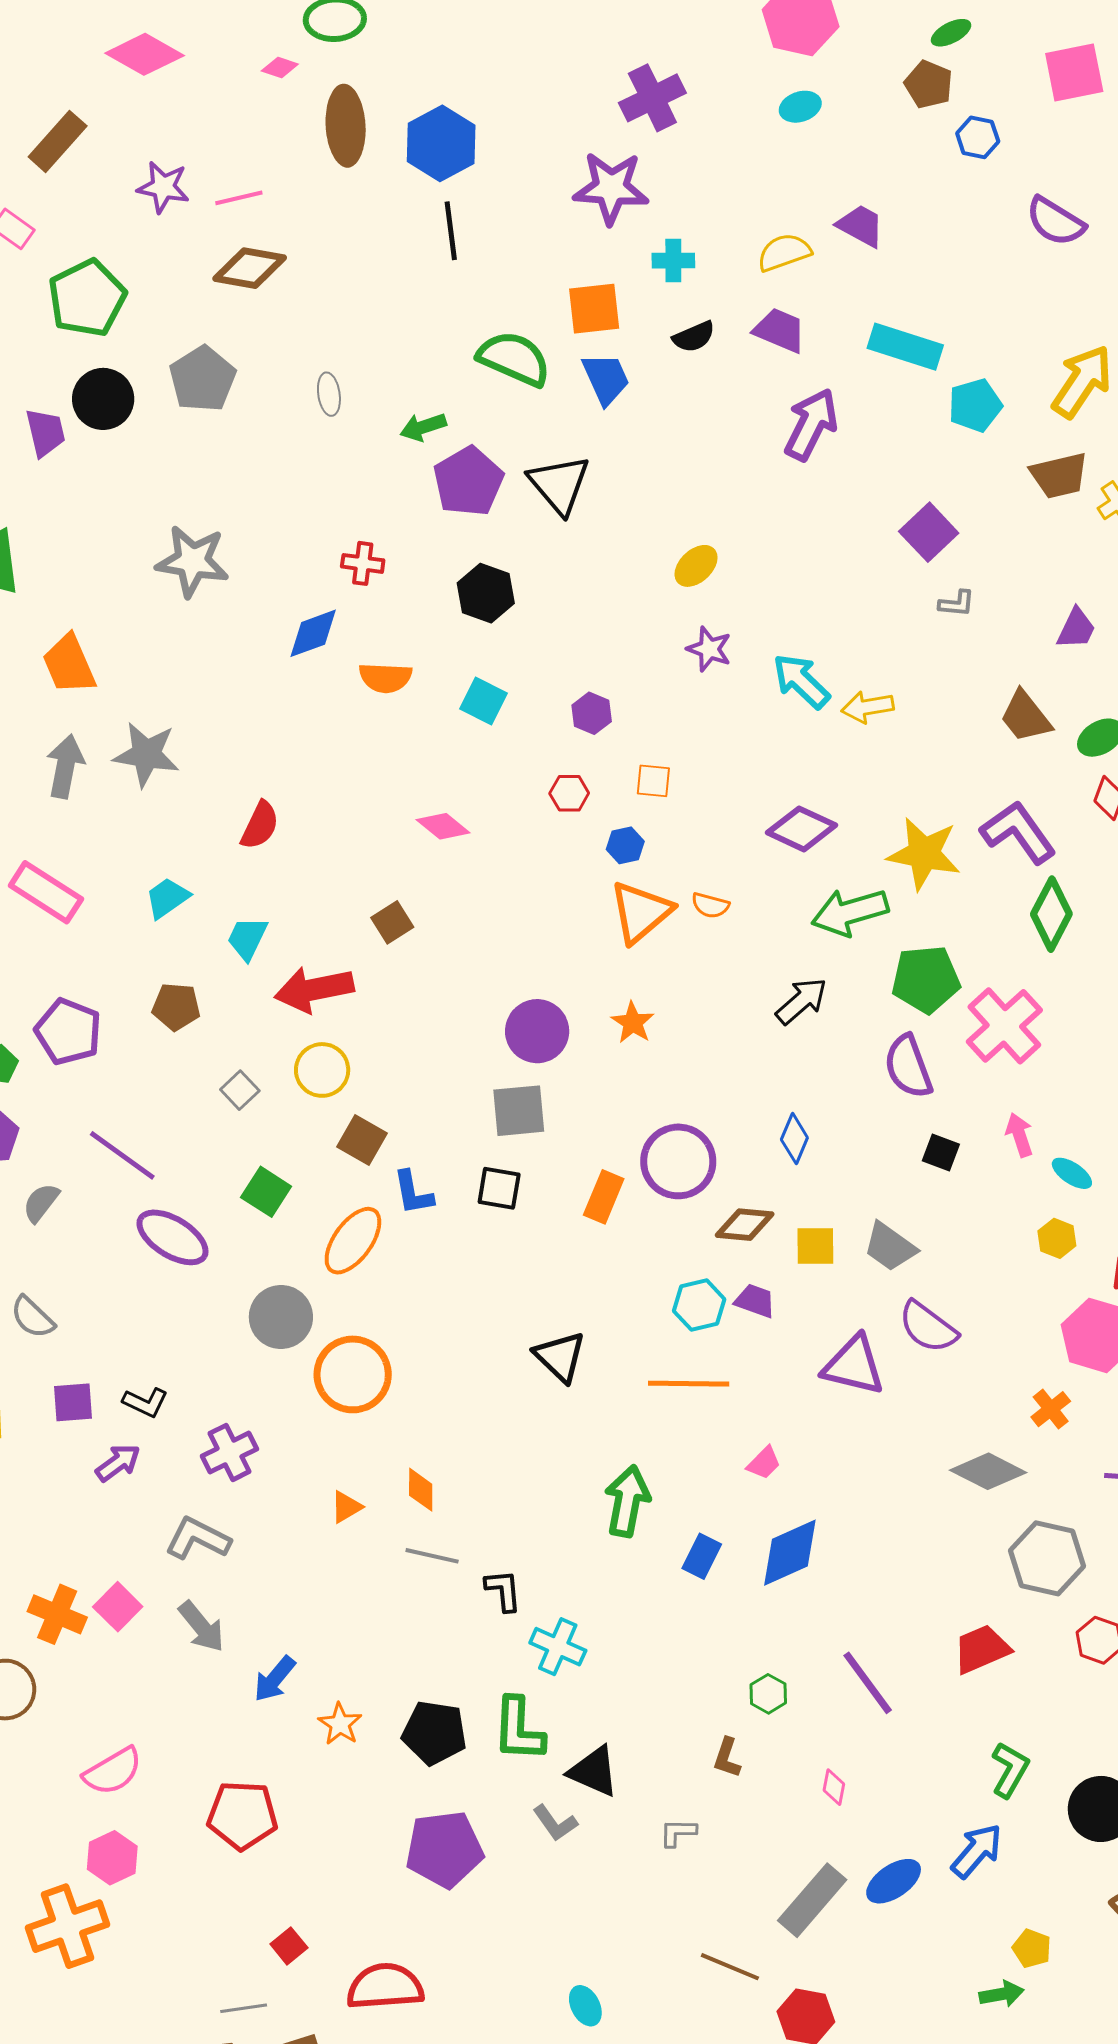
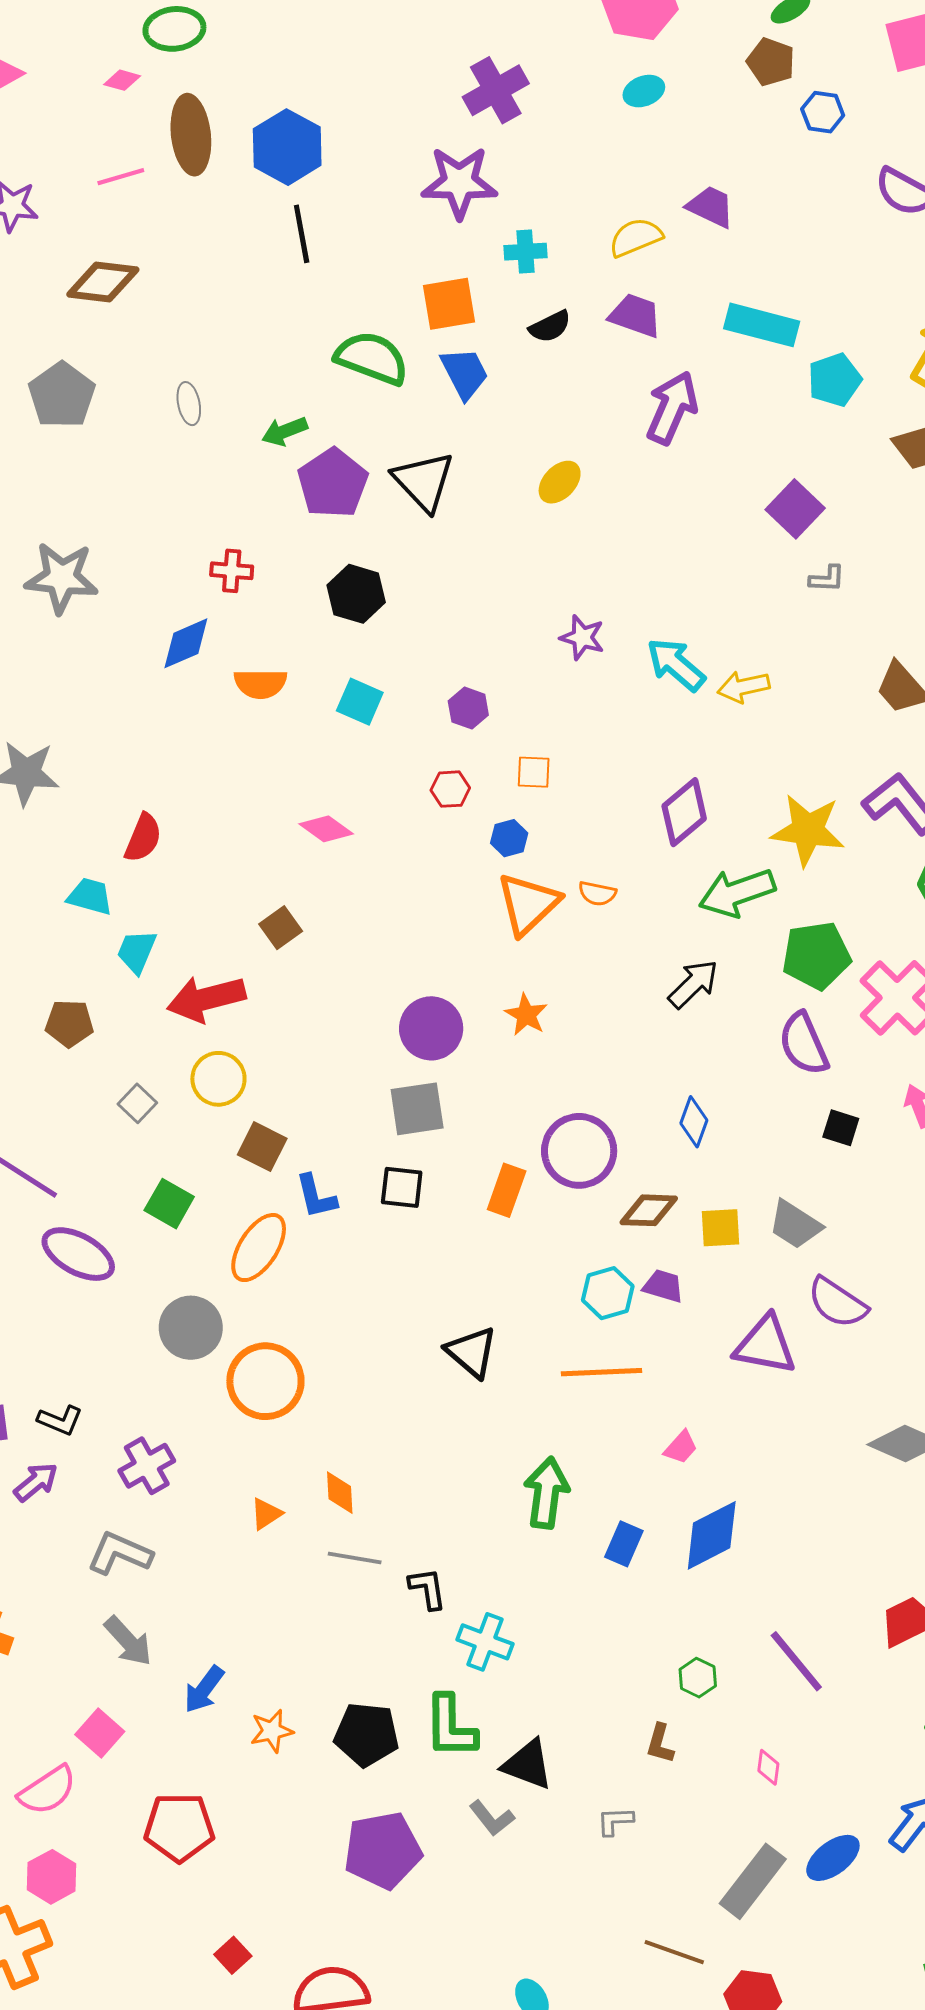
pink line: (239, 198) -> (121, 177), moved
yellow ellipse: (696, 566) -> (560, 482), moved
purple diamond: (802, 829) -> (684, 812), turned -62
cyan trapezoid: (167, 898) -> (90, 896), moved, turned 54
pink square: (118, 1607) -> (100, 1733), moved
orange star: (340, 1724) -> (272, 1731), turned 30

